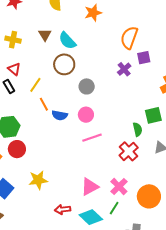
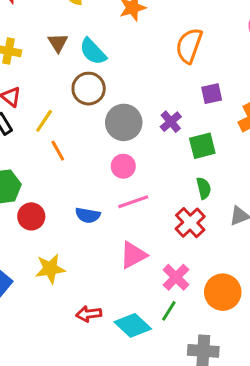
purple square: (144, 58) -> (212, 94), moved
purple cross: (124, 69) -> (171, 122), moved
gray circle: (87, 86) -> (124, 122), size x1.5
blue semicircle: (60, 115) -> (88, 215), moved
green square: (153, 115) -> (202, 146), moved
red circle: (17, 149) -> (31, 216), moved
pink triangle: (90, 187) -> (133, 255), moved

